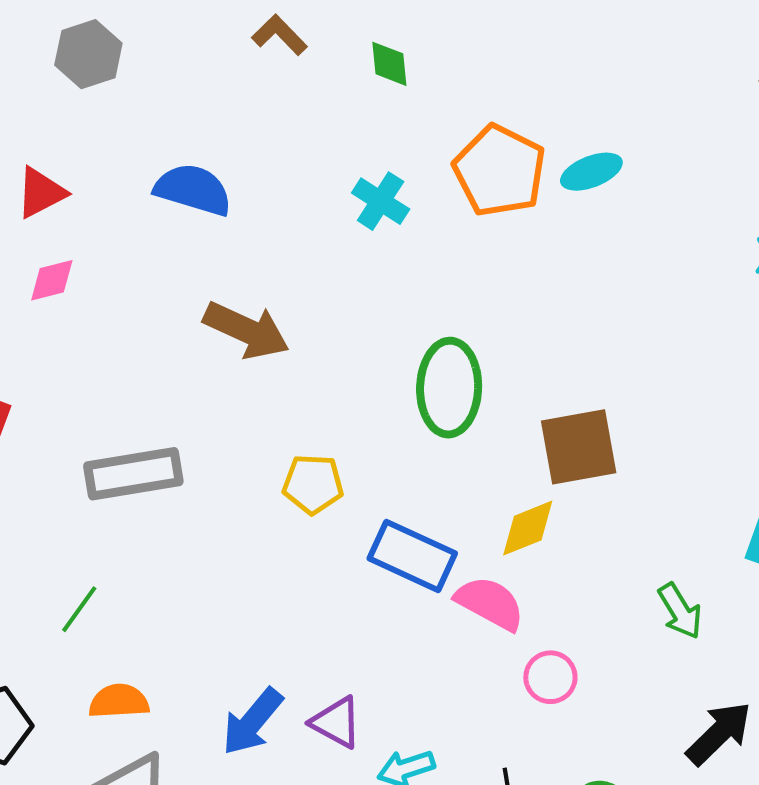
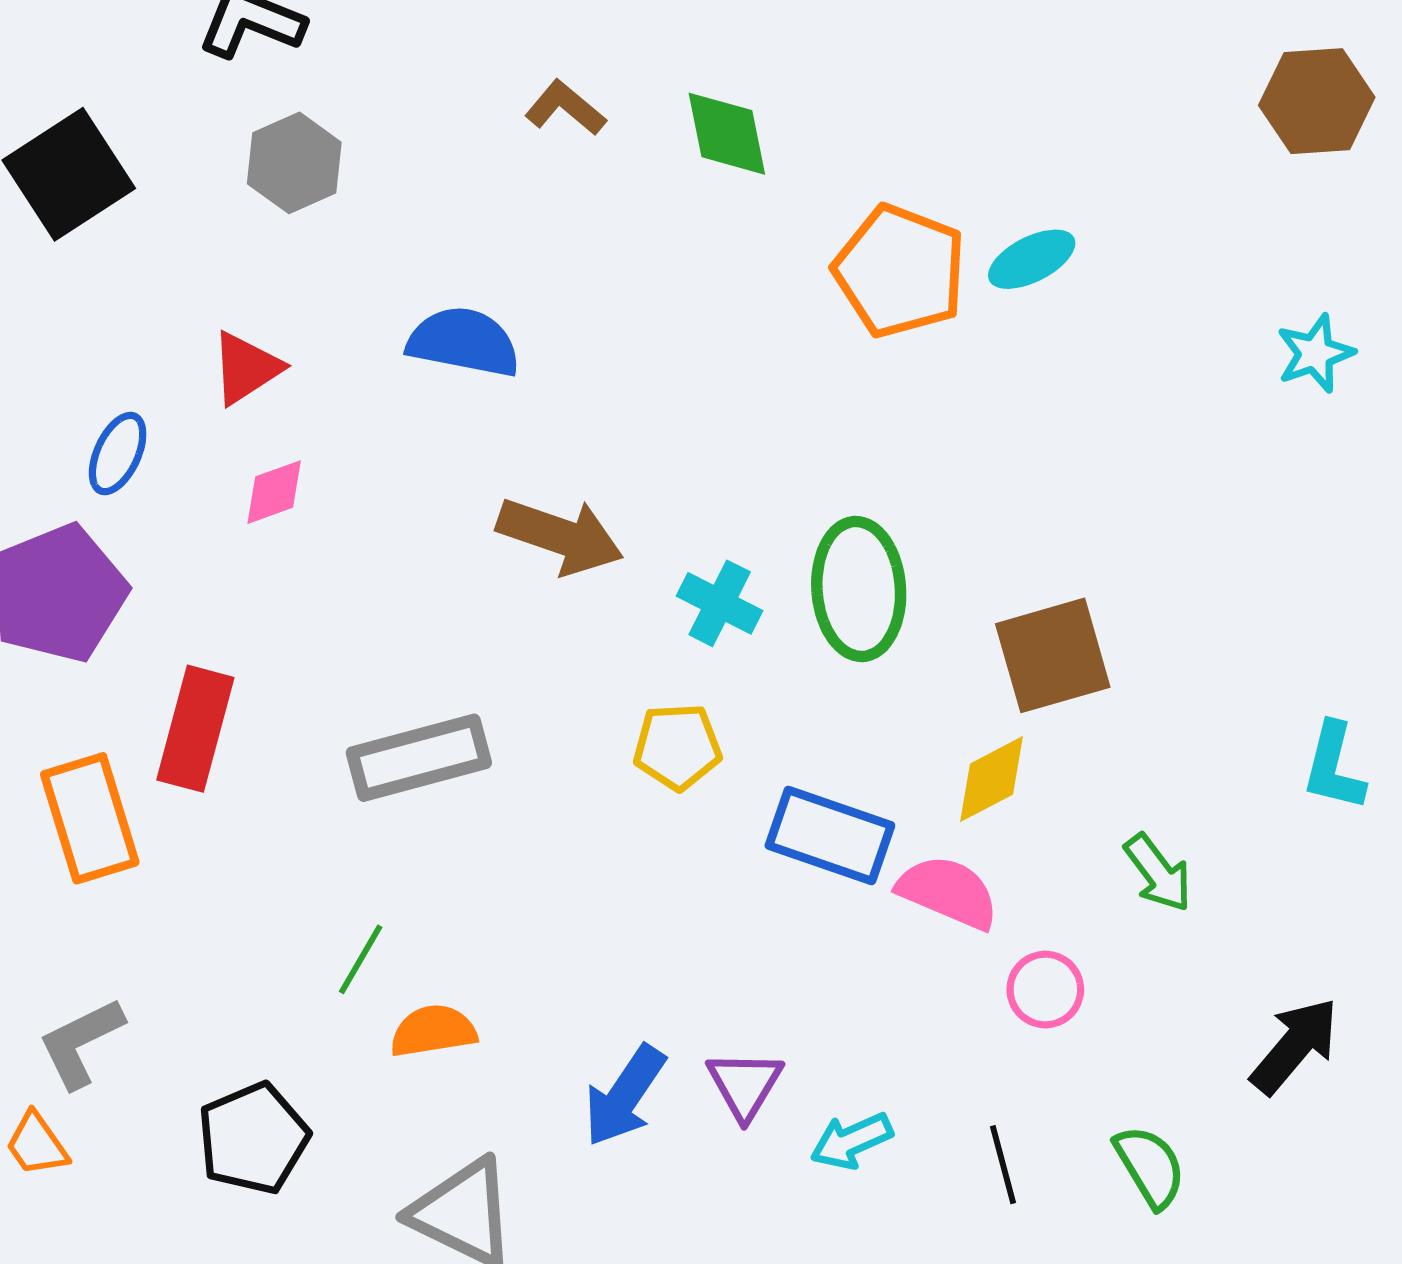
green diamond: (389, 64) -> (727, 134), size x1.4
cyan cross: (381, 201) -> (720, 603), moved
green arrow: (680, 611) -> (1158, 873), moved
orange semicircle: (119, 701) -> (433, 1031), moved
purple triangle: (336, 722) -> (745, 1085), turned 38

